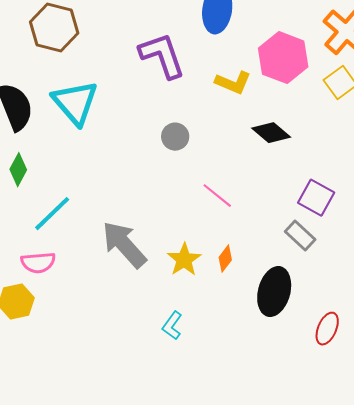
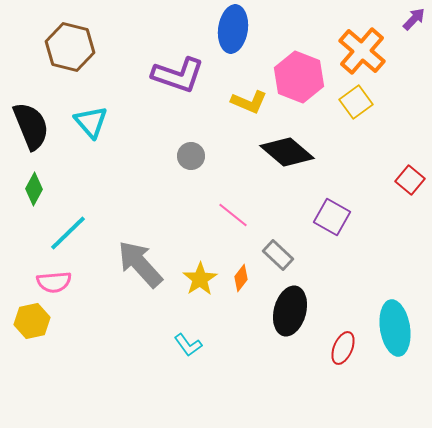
purple L-shape: (162, 56) -> (178, 75), turned 128
cyan triangle: (75, 103) -> (91, 122), size x0.7
black diamond: (271, 133) -> (287, 152), size x1.4
gray rectangle: (300, 236) -> (278, 255), moved
cyan L-shape: (172, 326) -> (188, 345), turned -72

